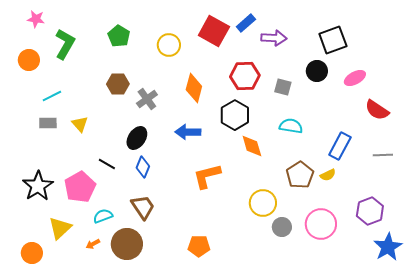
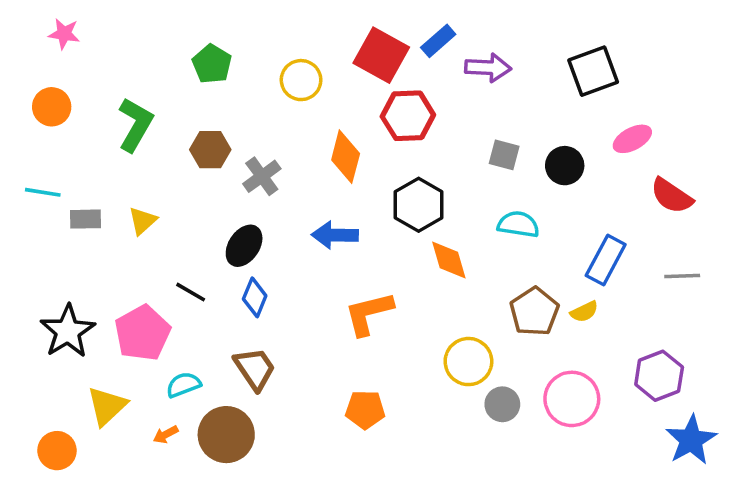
green L-shape: (65, 44) -> (135, 125), moved
black circle: (317, 71) -> (565, 166), moved
red hexagon: (245, 76) -> (408, 116), moved
cyan line: (52, 96) -> (43, 192), moved, turned 36
yellow triangle: (80, 124) -> (143, 221), turned 30
orange pentagon: (199, 246) -> (365, 410), moved

